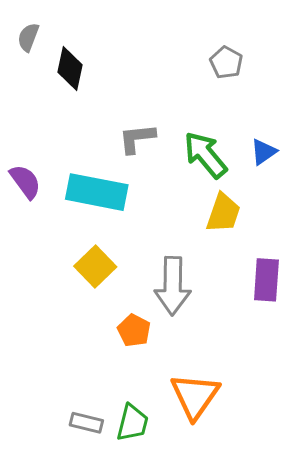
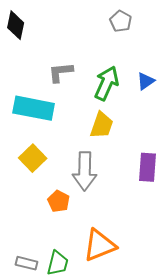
green arrow: (205, 155) -> (107, 83), turned 64
yellow trapezoid: (223, 213) -> (102, 125), moved
orange triangle: (195, 396) -> (100, 245), turned 33

